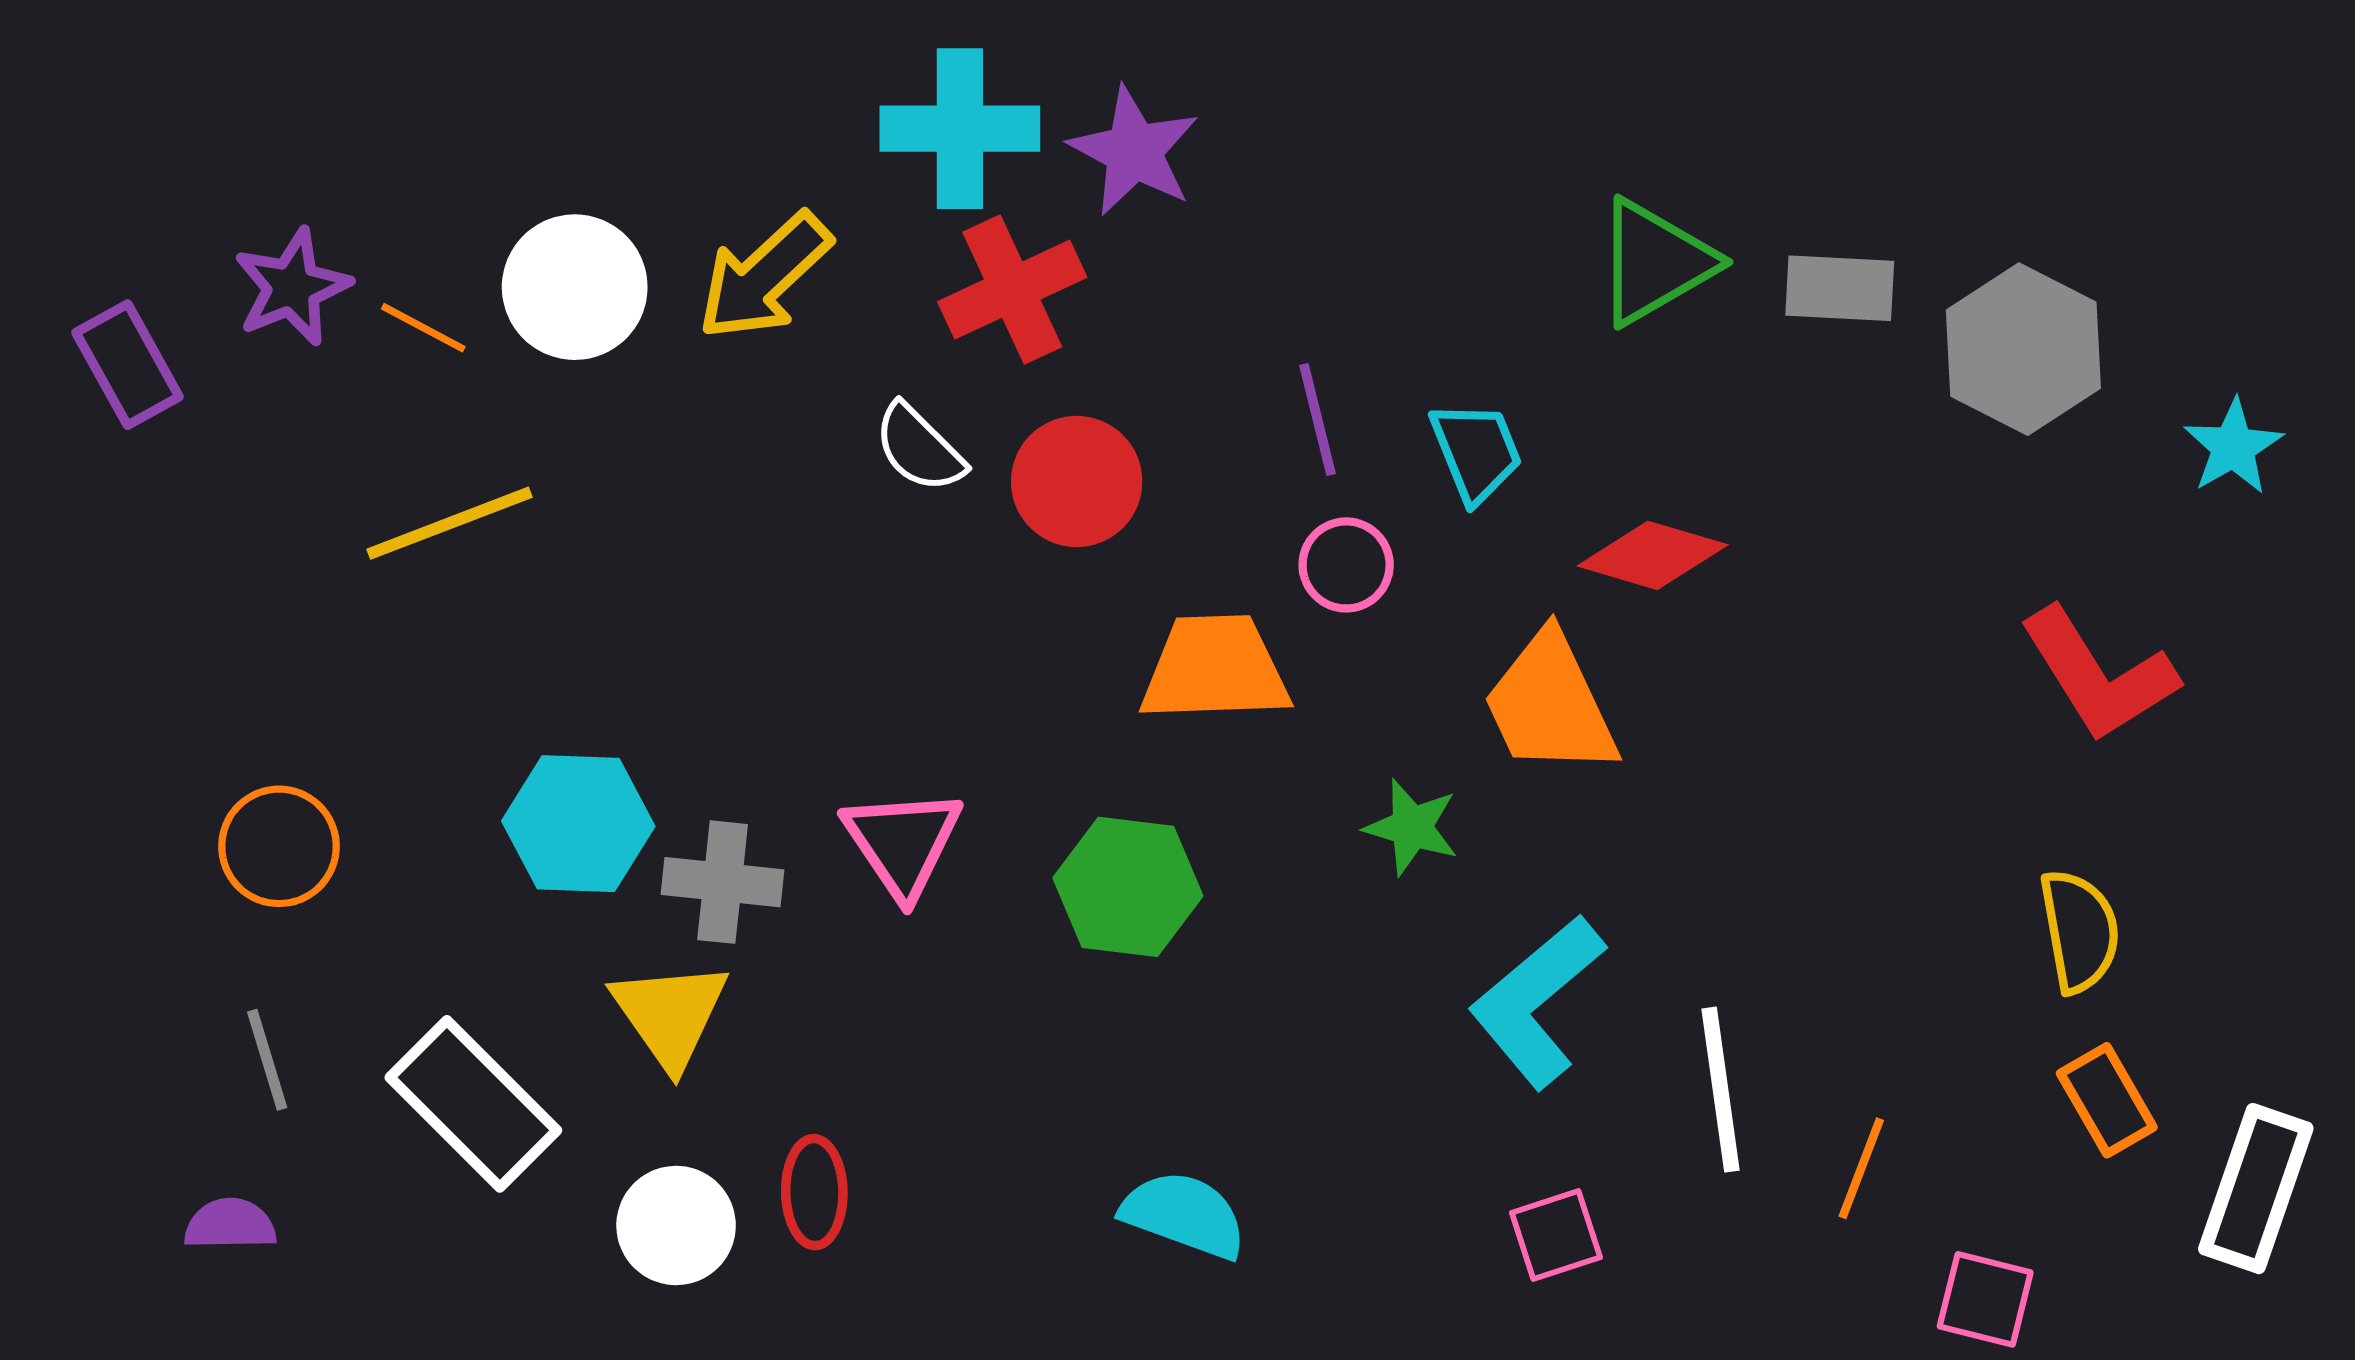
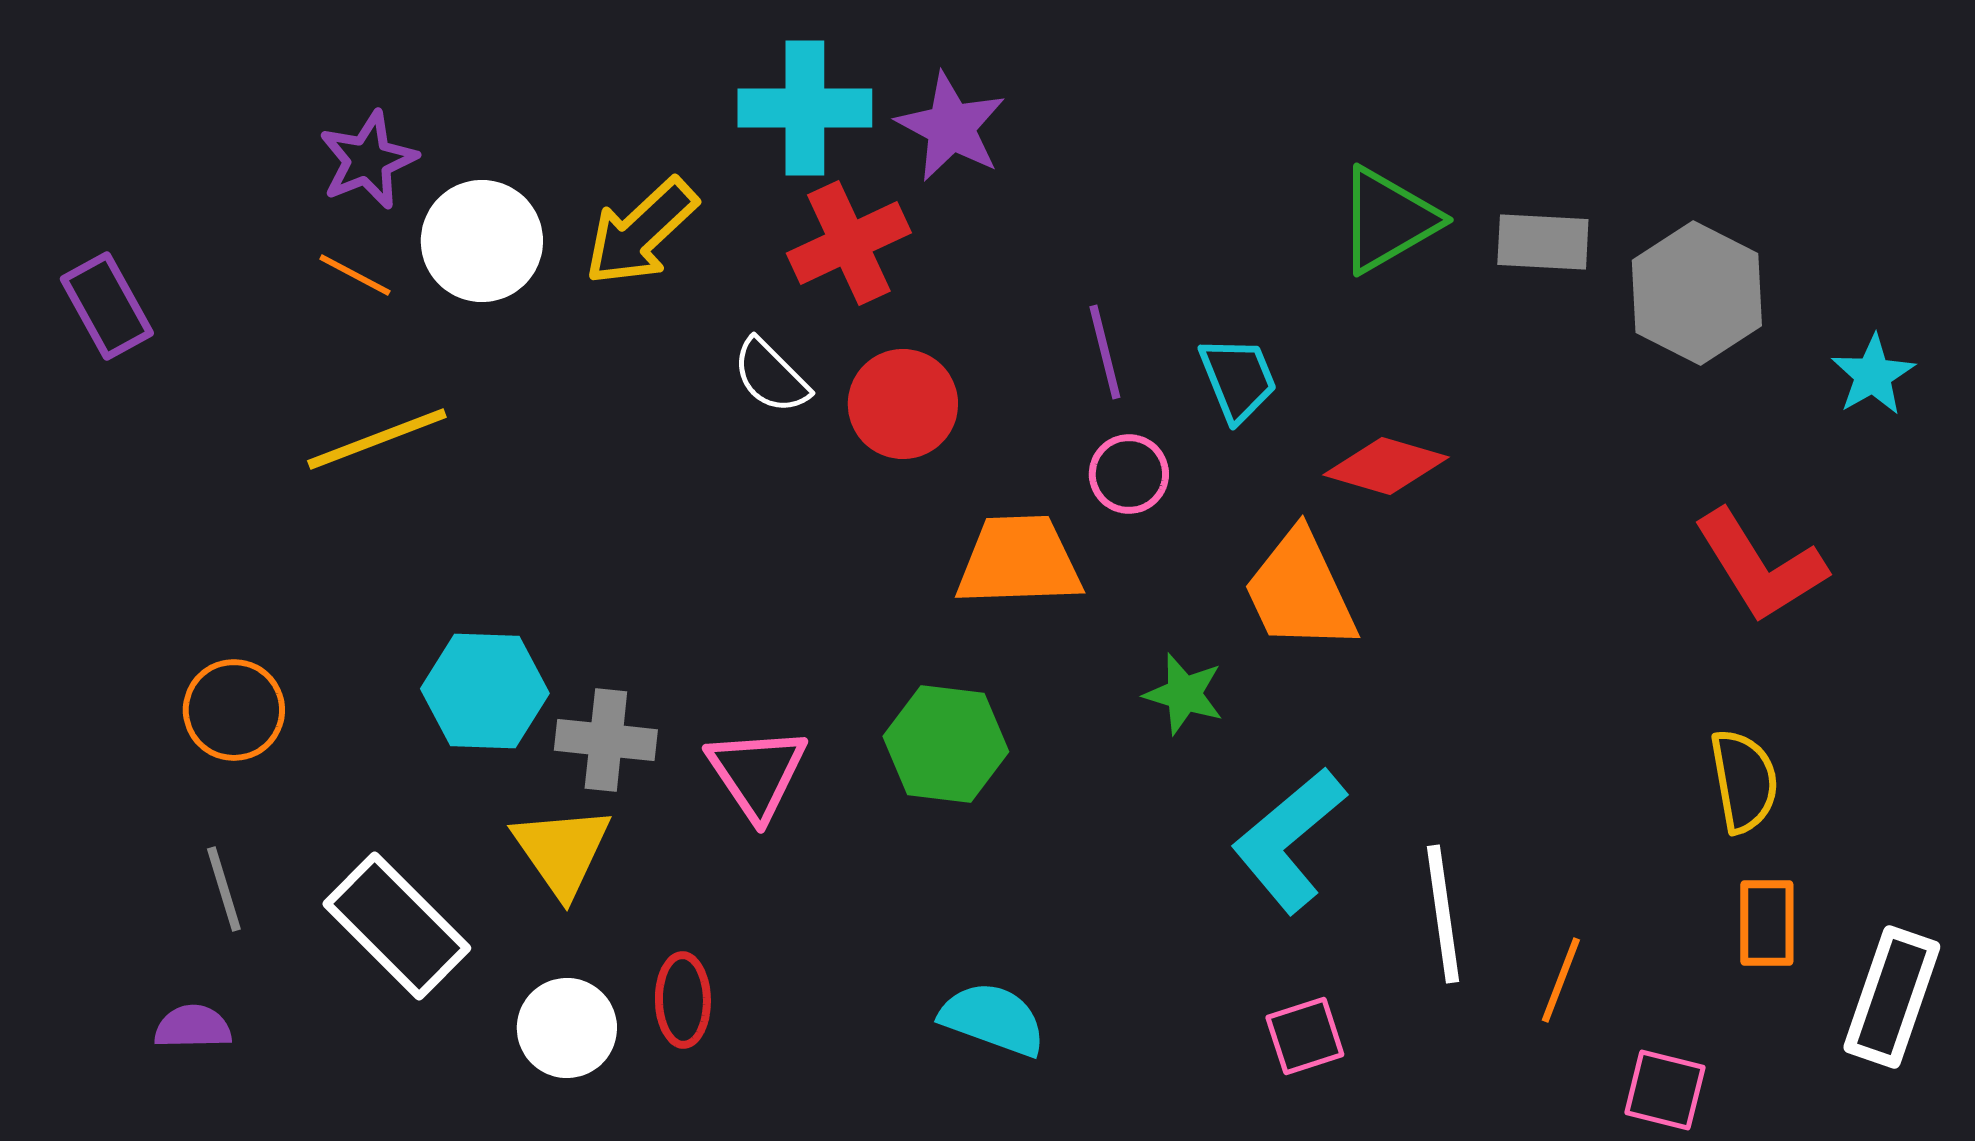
purple star: (292, 287) -> (368, 160), moved
pink triangle: (903, 843) -> (757, 773), moved
orange rectangle: (2107, 1100) -> (1767, 923), turned 30

